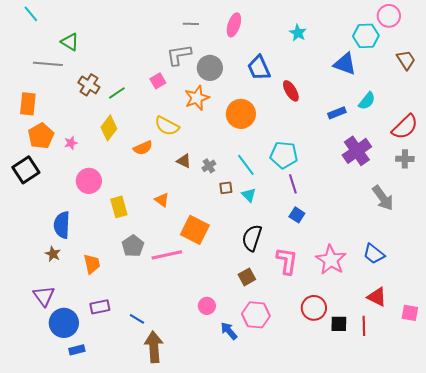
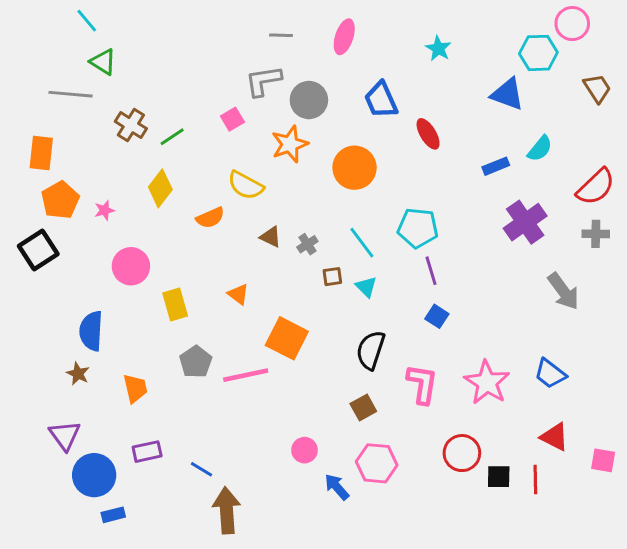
cyan line: (31, 14) -> (87, 21), moved

